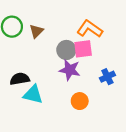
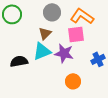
brown triangle: (36, 31) -> (45, 33), moved
gray circle: (66, 50) -> (52, 12), moved
cyan triangle: (33, 94) -> (42, 51), moved, turned -36

